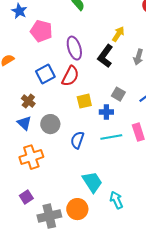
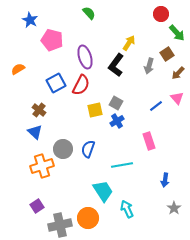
gray square: (118, 94) -> (116, 103), moved
blue cross: (106, 112) -> (117, 121), turned -32
gray circle: (50, 124) -> (63, 149), moved
cyan line: (111, 137) -> (122, 165), moved

